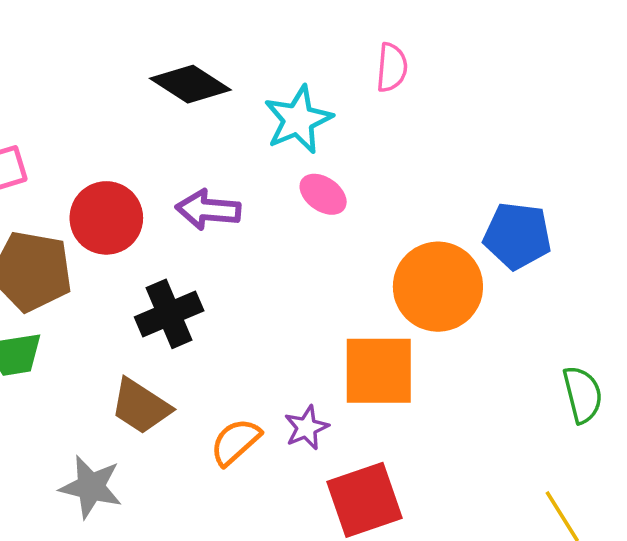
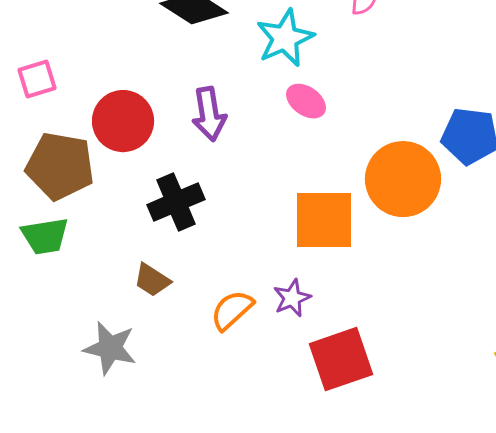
purple arrow: (208, 210) -> (209, 114), turned -104
orange square: (379, 371) -> (324, 220), moved
brown trapezoid: (141, 406) -> (152, 280), size x0.7

